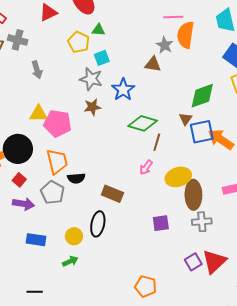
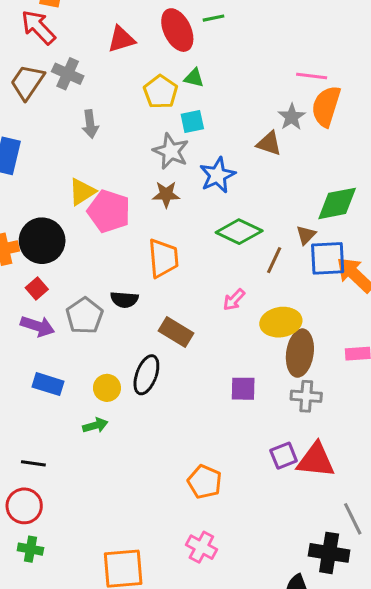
yellow triangle: (38, 114) -> (82, 192), turned -42
brown line: (157, 142) -> (274, 260), moved
orange trapezoid: (57, 161) -> (163, 258), moved
red triangle: (214, 262) -> (316, 460), turned 40

